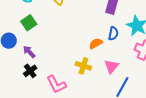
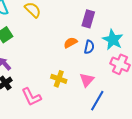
orange semicircle: (96, 43) -> (70, 43), moved

